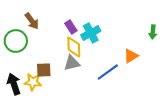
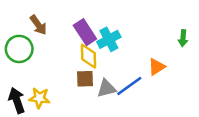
purple rectangle: (71, 27) -> (85, 32), size x1.5
gray triangle: (72, 63) -> (106, 88), moved
brown square: (44, 70) -> (85, 79), moved

